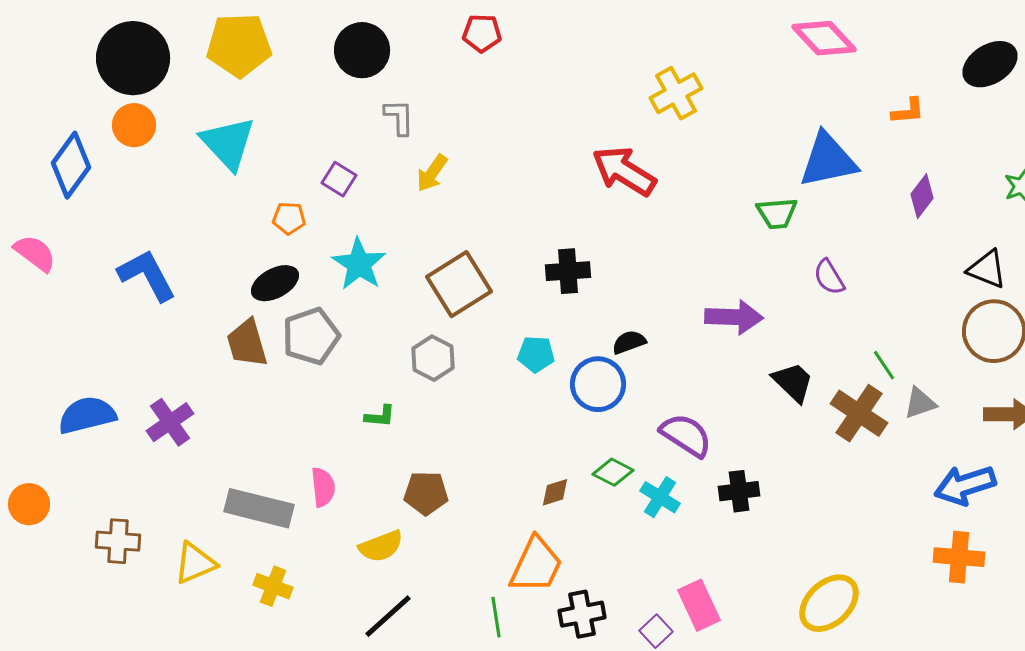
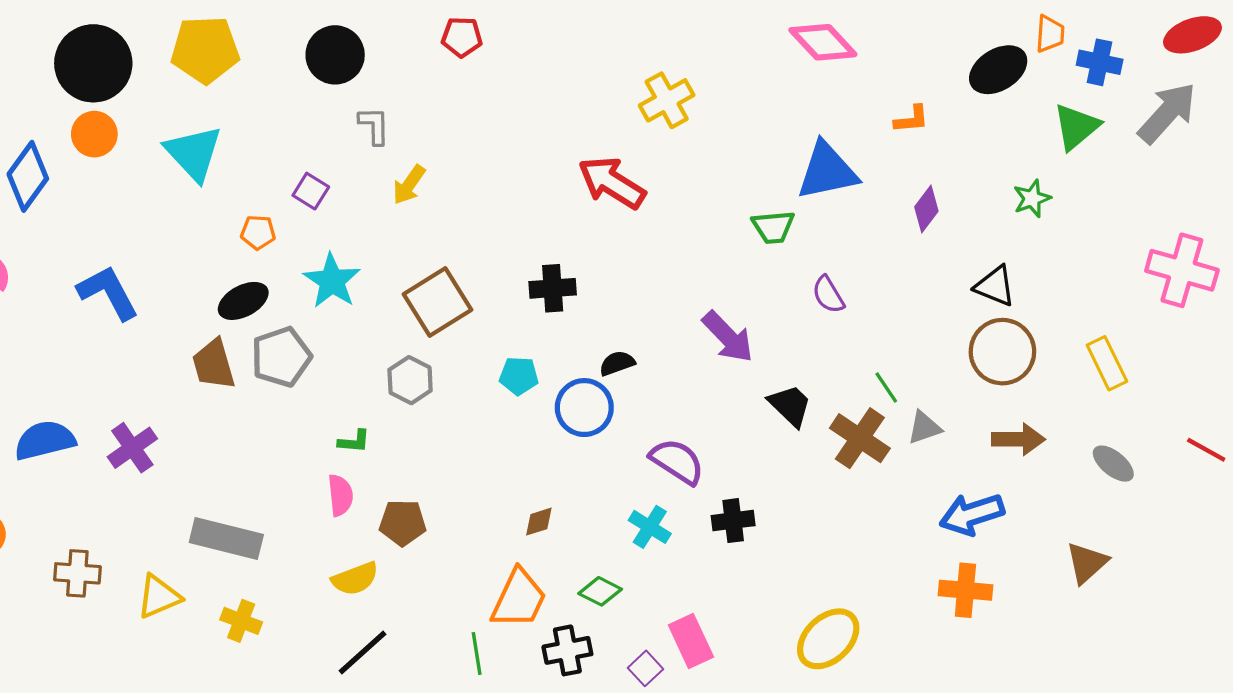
purple arrow: (734, 317) -> (728, 337), turned 44
green diamond: (613, 472) -> (600, 591), moved
pink semicircle: (323, 487) -> (340, 495), moved

